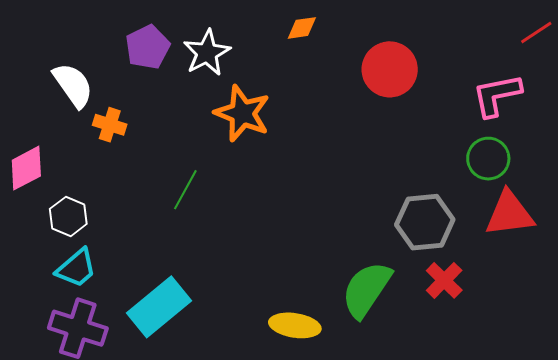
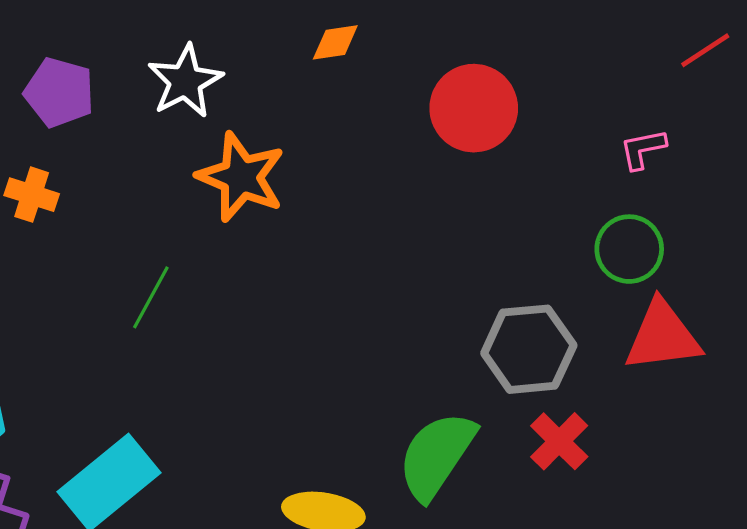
purple pentagon: (148, 47) -> (59, 92), moved, turned -30
pink L-shape: (497, 95) -> (643, 149), size x0.6

